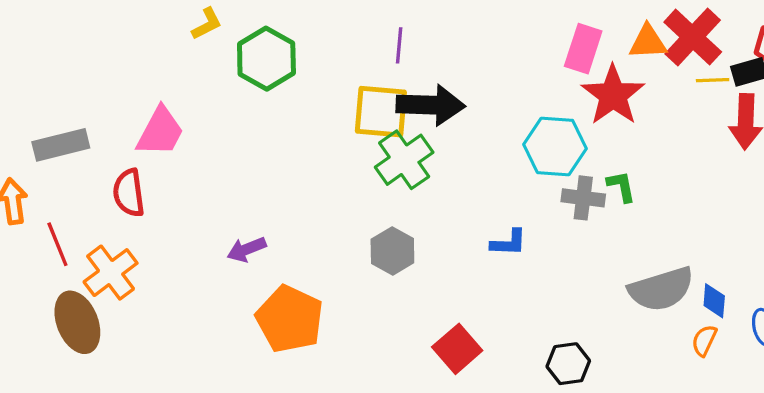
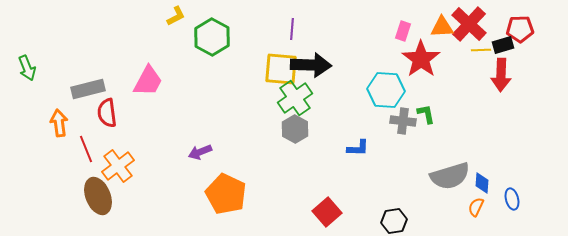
pink rectangle: (583, 49) -> (403, 31), size x0.7
red semicircle: (129, 193) -> (107, 113), moved
gray hexagon: (392, 251) -> (295, 129), moved

